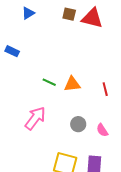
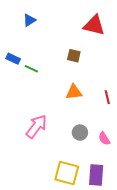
brown square: (69, 14) -> (74, 56), moved
green line: (49, 82) -> (31, 69), moved

